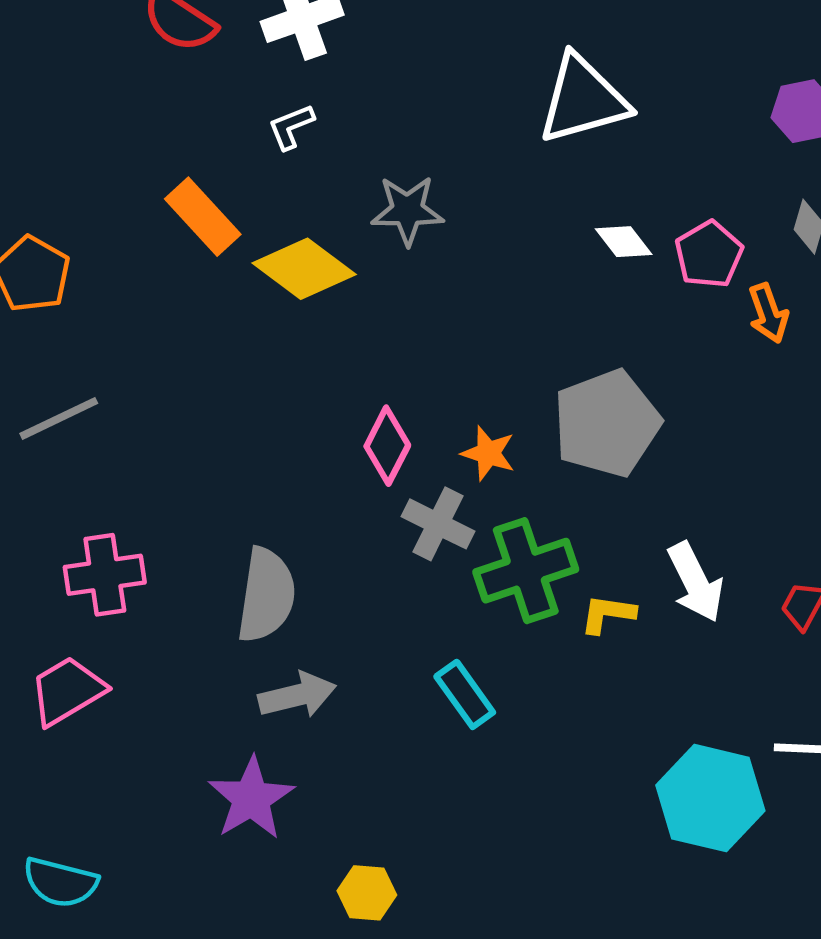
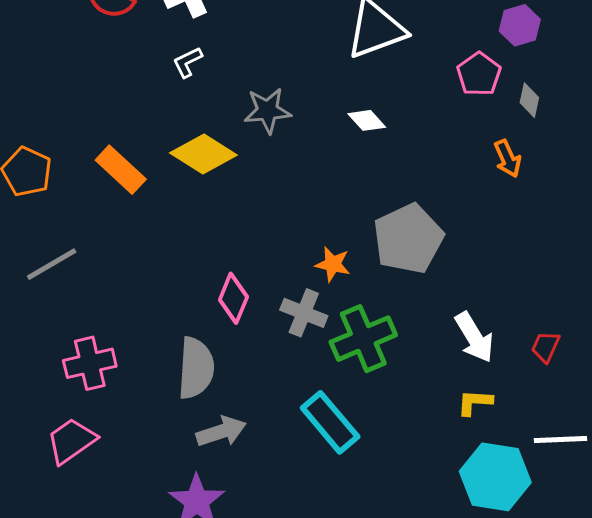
orange rectangle: (203, 217) -> (121, 170), moved
white diamond: (624, 242) -> (367, 120), moved
pink pentagon: (709, 254) -> (479, 74), moved
pink diamond: (387, 446) -> (233, 298), moved
yellow L-shape: (608, 614) -> (475, 402), moved
cyan rectangle: (465, 694) -> (330, 422), size x1.4

